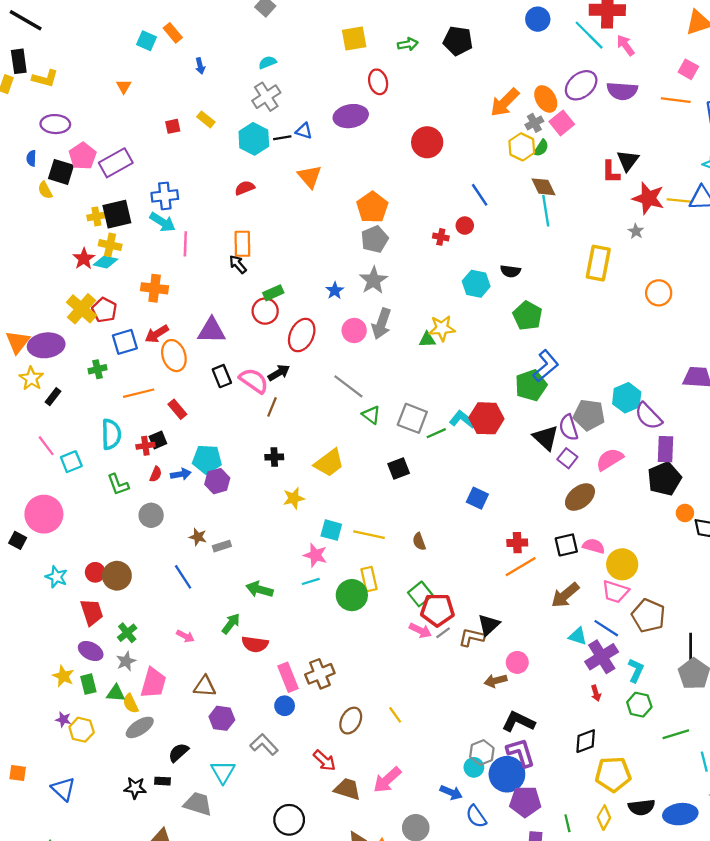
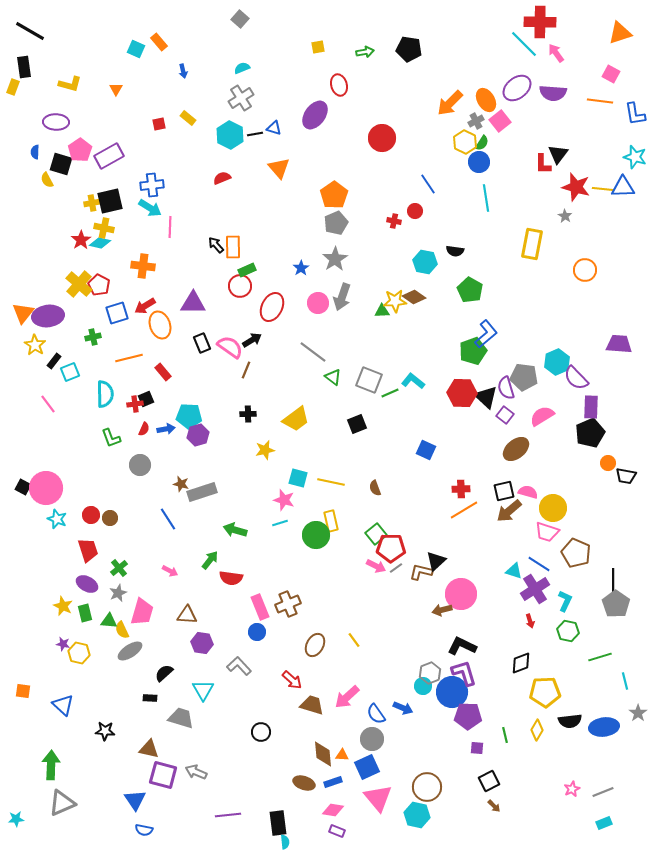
blue circle: (538, 19) -> (479, 162), moved
yellow square: (354, 39) -> (318, 47), size x0.6
yellow L-shape: (45, 78) -> (70, 84), moved
purple ellipse: (351, 116) -> (315, 115), turned -44
brown diamond: (543, 187) -> (414, 297), moved, turned -30
orange rectangle: (242, 244) -> (233, 247), moved
red hexagon: (486, 418) -> (462, 393), moved
cyan square: (71, 462) -> (70, 372), moved
pink circle: (44, 514) -> (46, 488), moved
gray rectangle: (222, 546) -> (202, 492), size x1.8
brown circle: (117, 576) -> (110, 518), size x0.6
brown arrow: (565, 595) -> (509, 511), moved
pink circle: (517, 662) -> (461, 594), size x1.6
black star: (135, 788) -> (105, 731), moved
blue semicircle: (476, 816) -> (376, 714), moved
black circle: (289, 820) -> (261, 732), size x0.7

